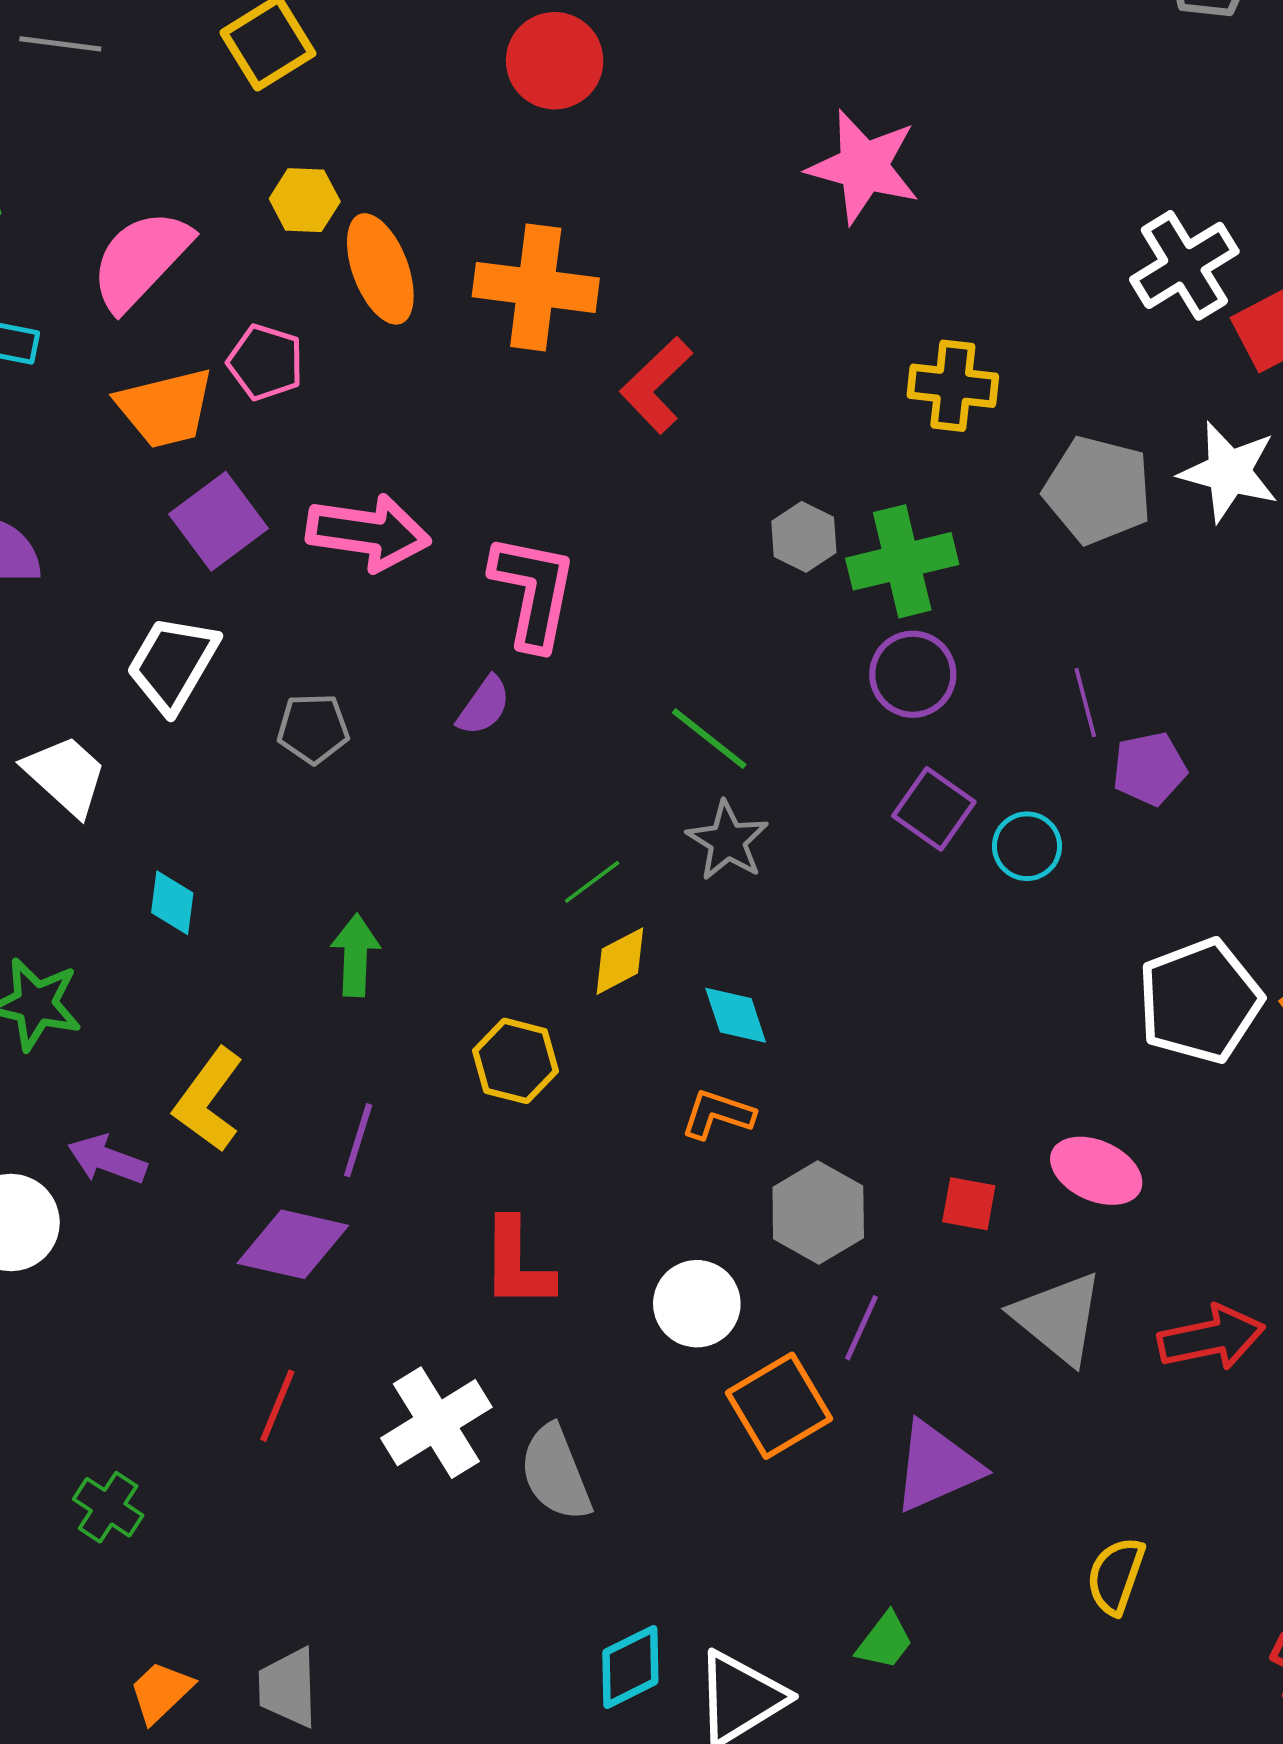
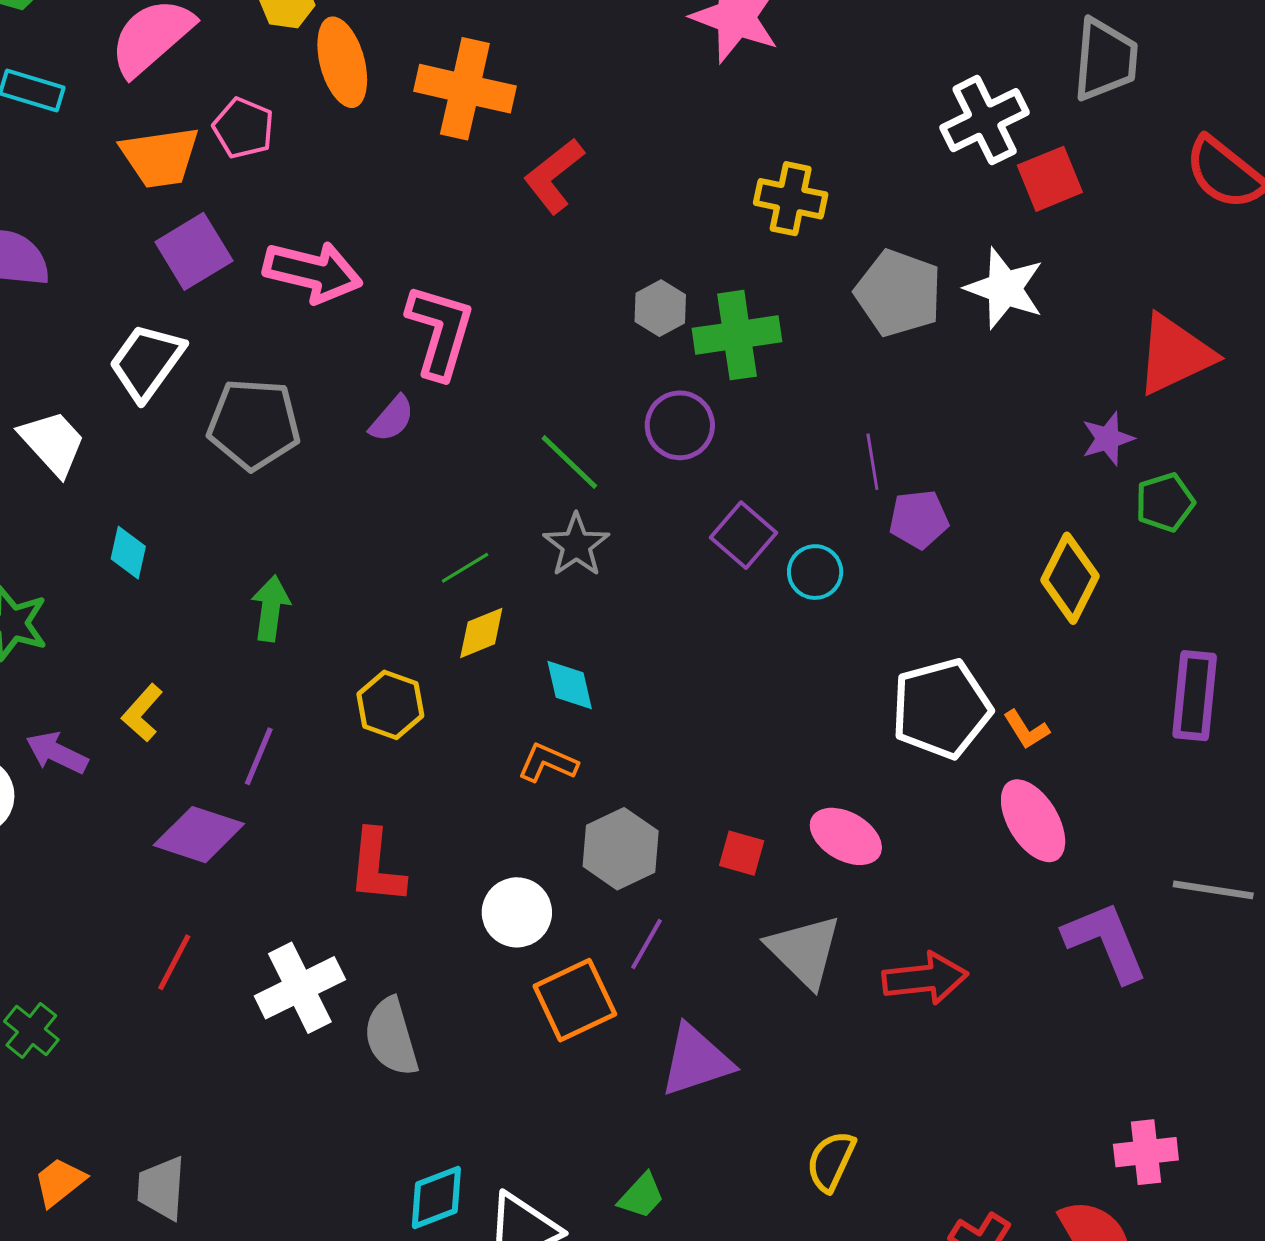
purple circle: (913, 674) -> (680, 425), moved
gray pentagon: (313, 729) -> (254, 424), size x1.6
yellow L-shape: (208, 1100) -> (142, 713), size x0.7

